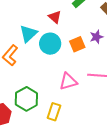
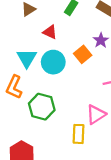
pink triangle: (68, 81) -> (96, 114), moved
green hexagon: (26, 99) -> (42, 107), moved

